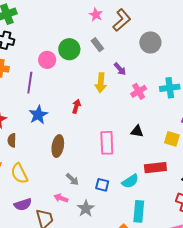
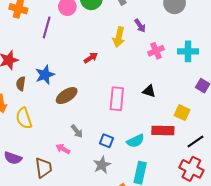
red arrow: (76, 106) -> (91, 58), turned 32
blue star: (38, 115) -> (45, 75), moved
yellow square: (172, 139) -> (182, 113), moved
brown ellipse: (58, 146) -> (67, 96), turned 40
purple semicircle: (23, 205) -> (13, 158), moved, turned 30
gray star: (86, 209) -> (102, 165), moved

